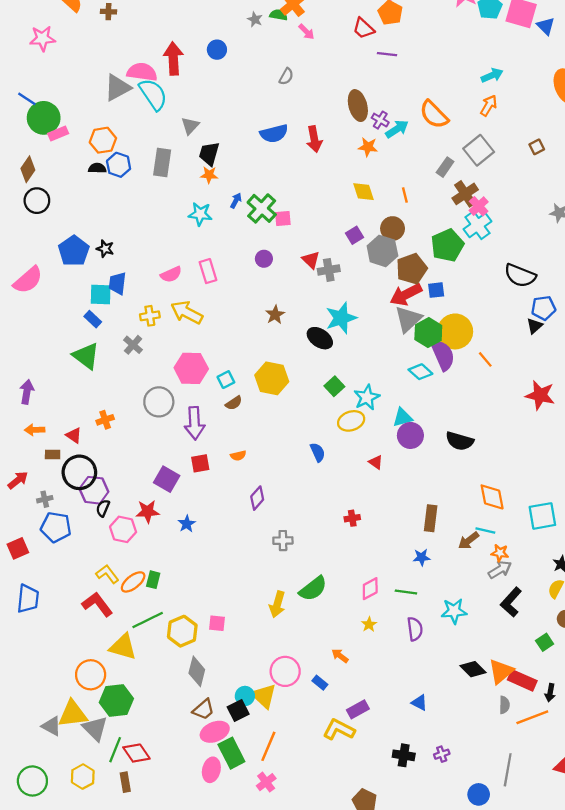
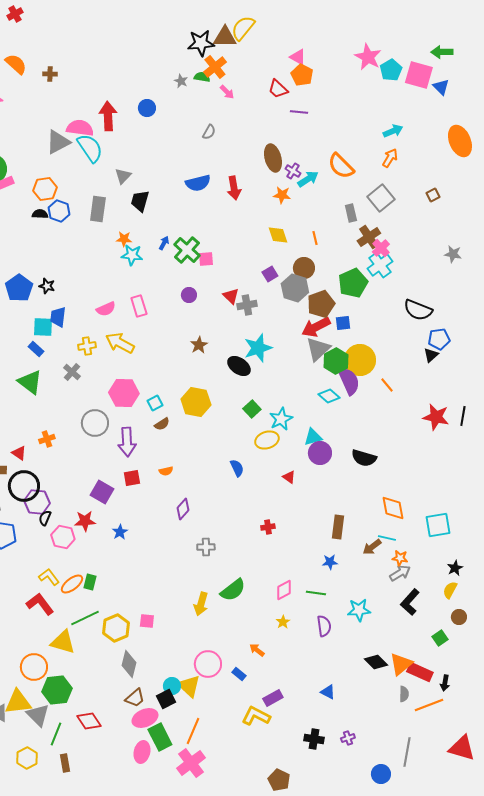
gray rectangle: (445, 167) -> (351, 213), turned -48
orange star: (209, 175) -> (124, 239), moved
red diamond: (136, 753) -> (89, 721), moved
pink cross: (266, 782) -> (191, 763), size x1.6

